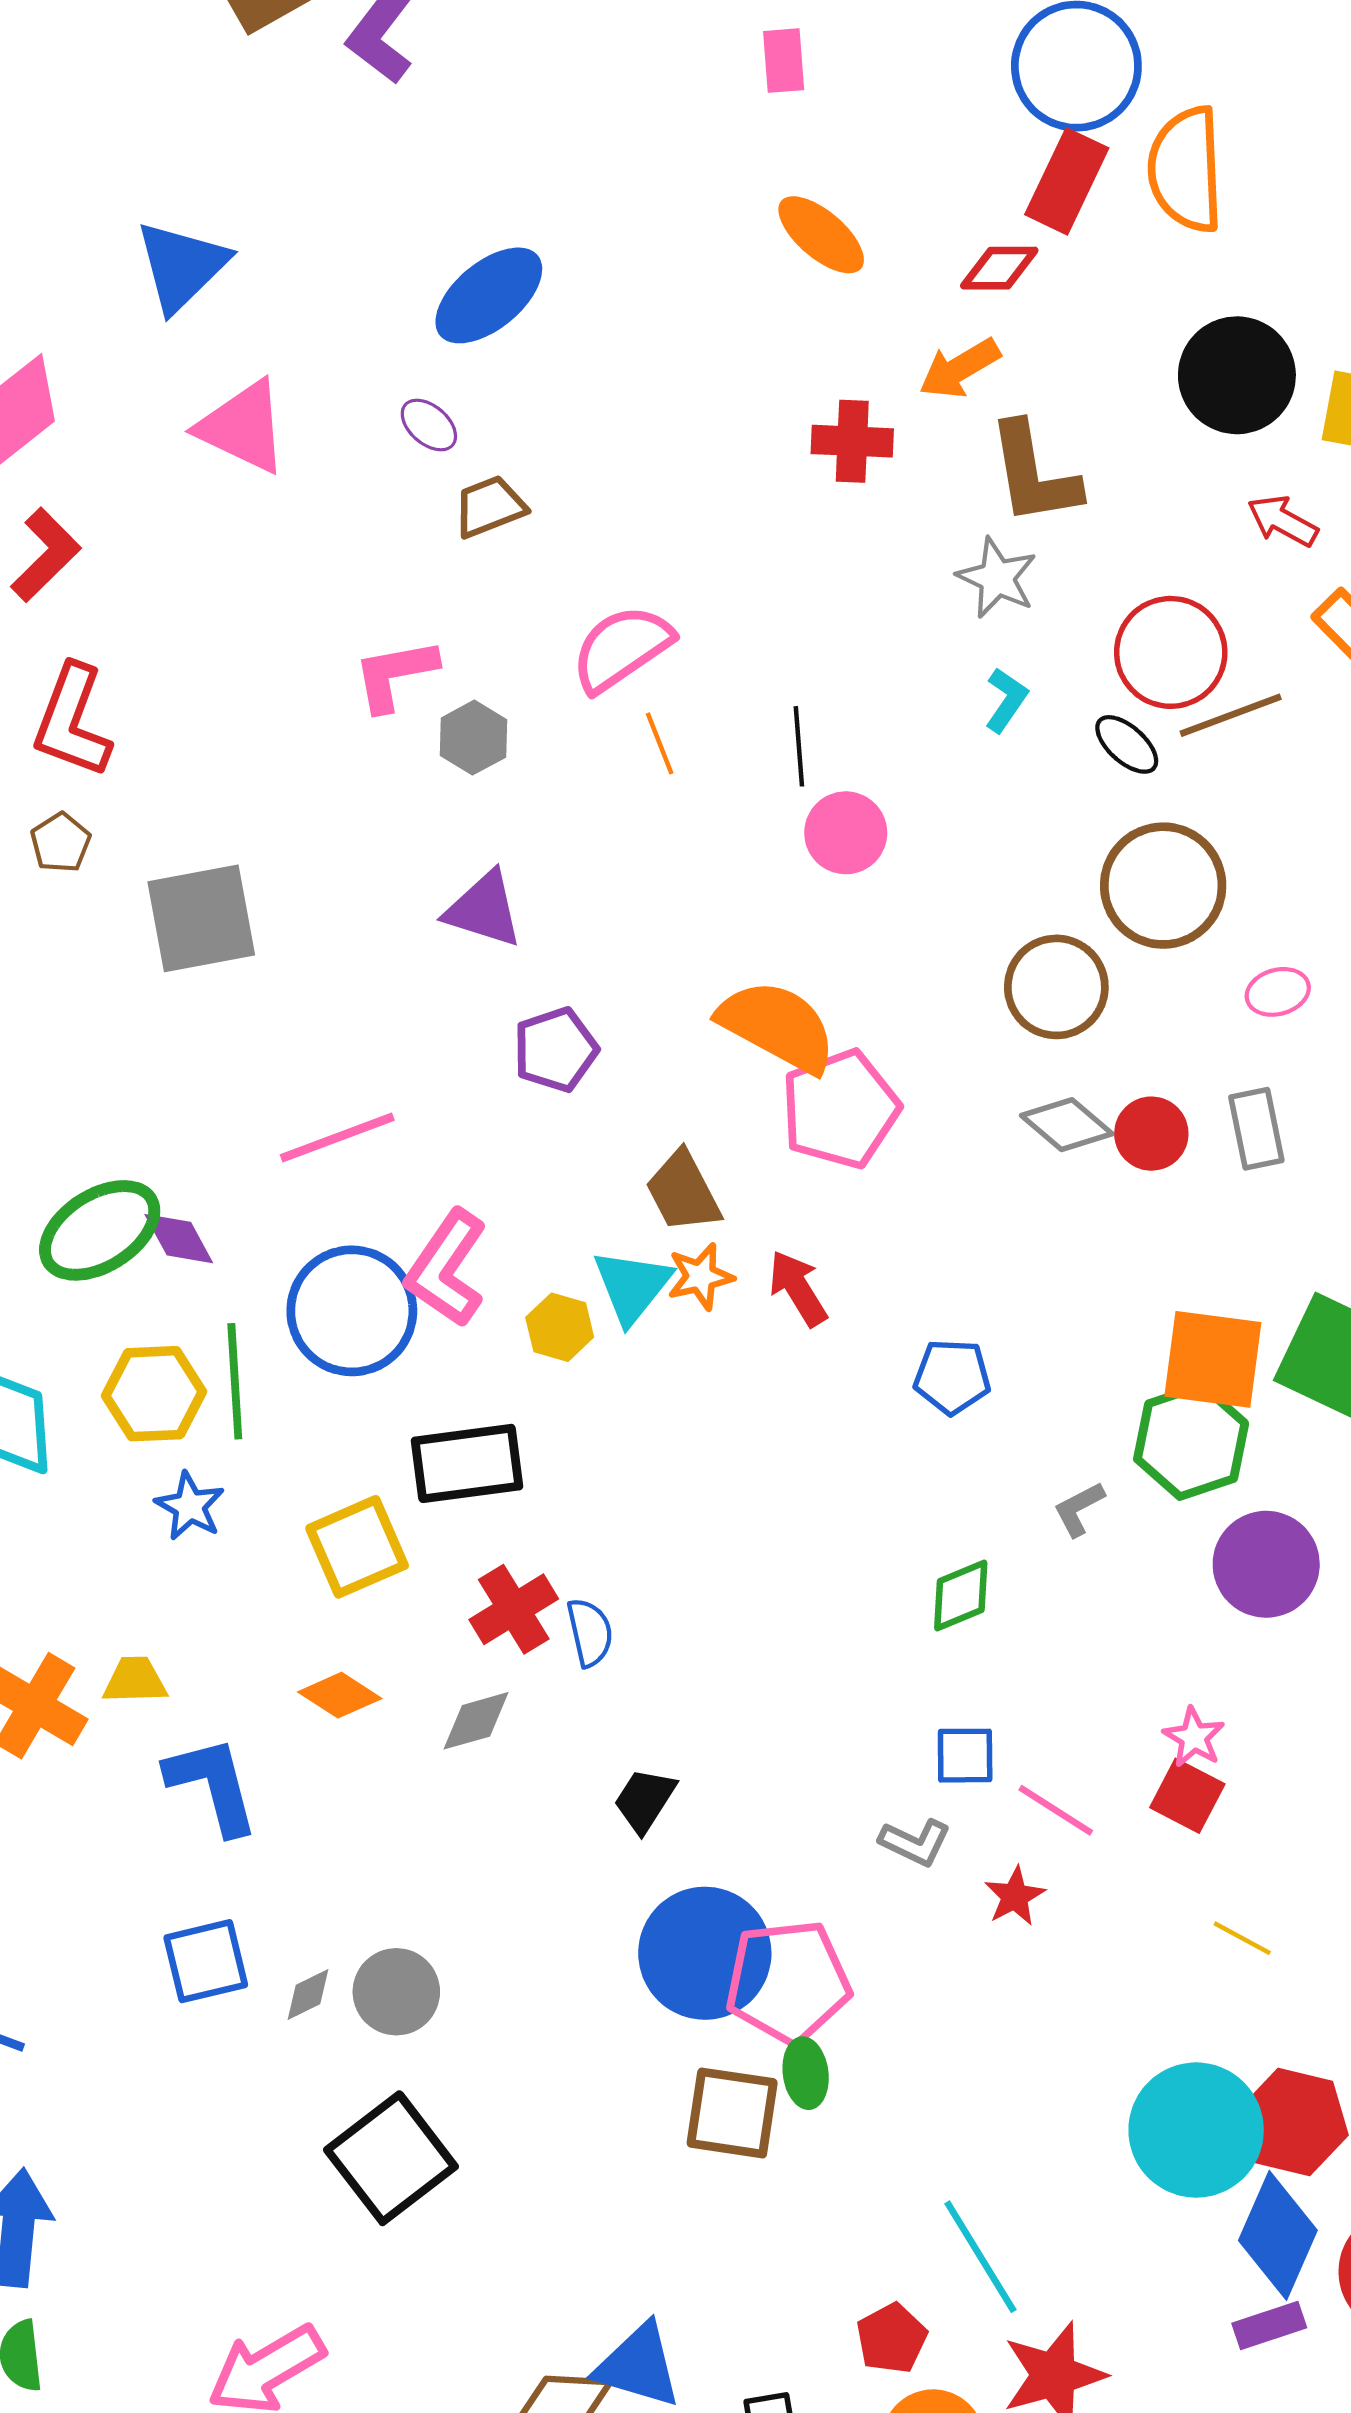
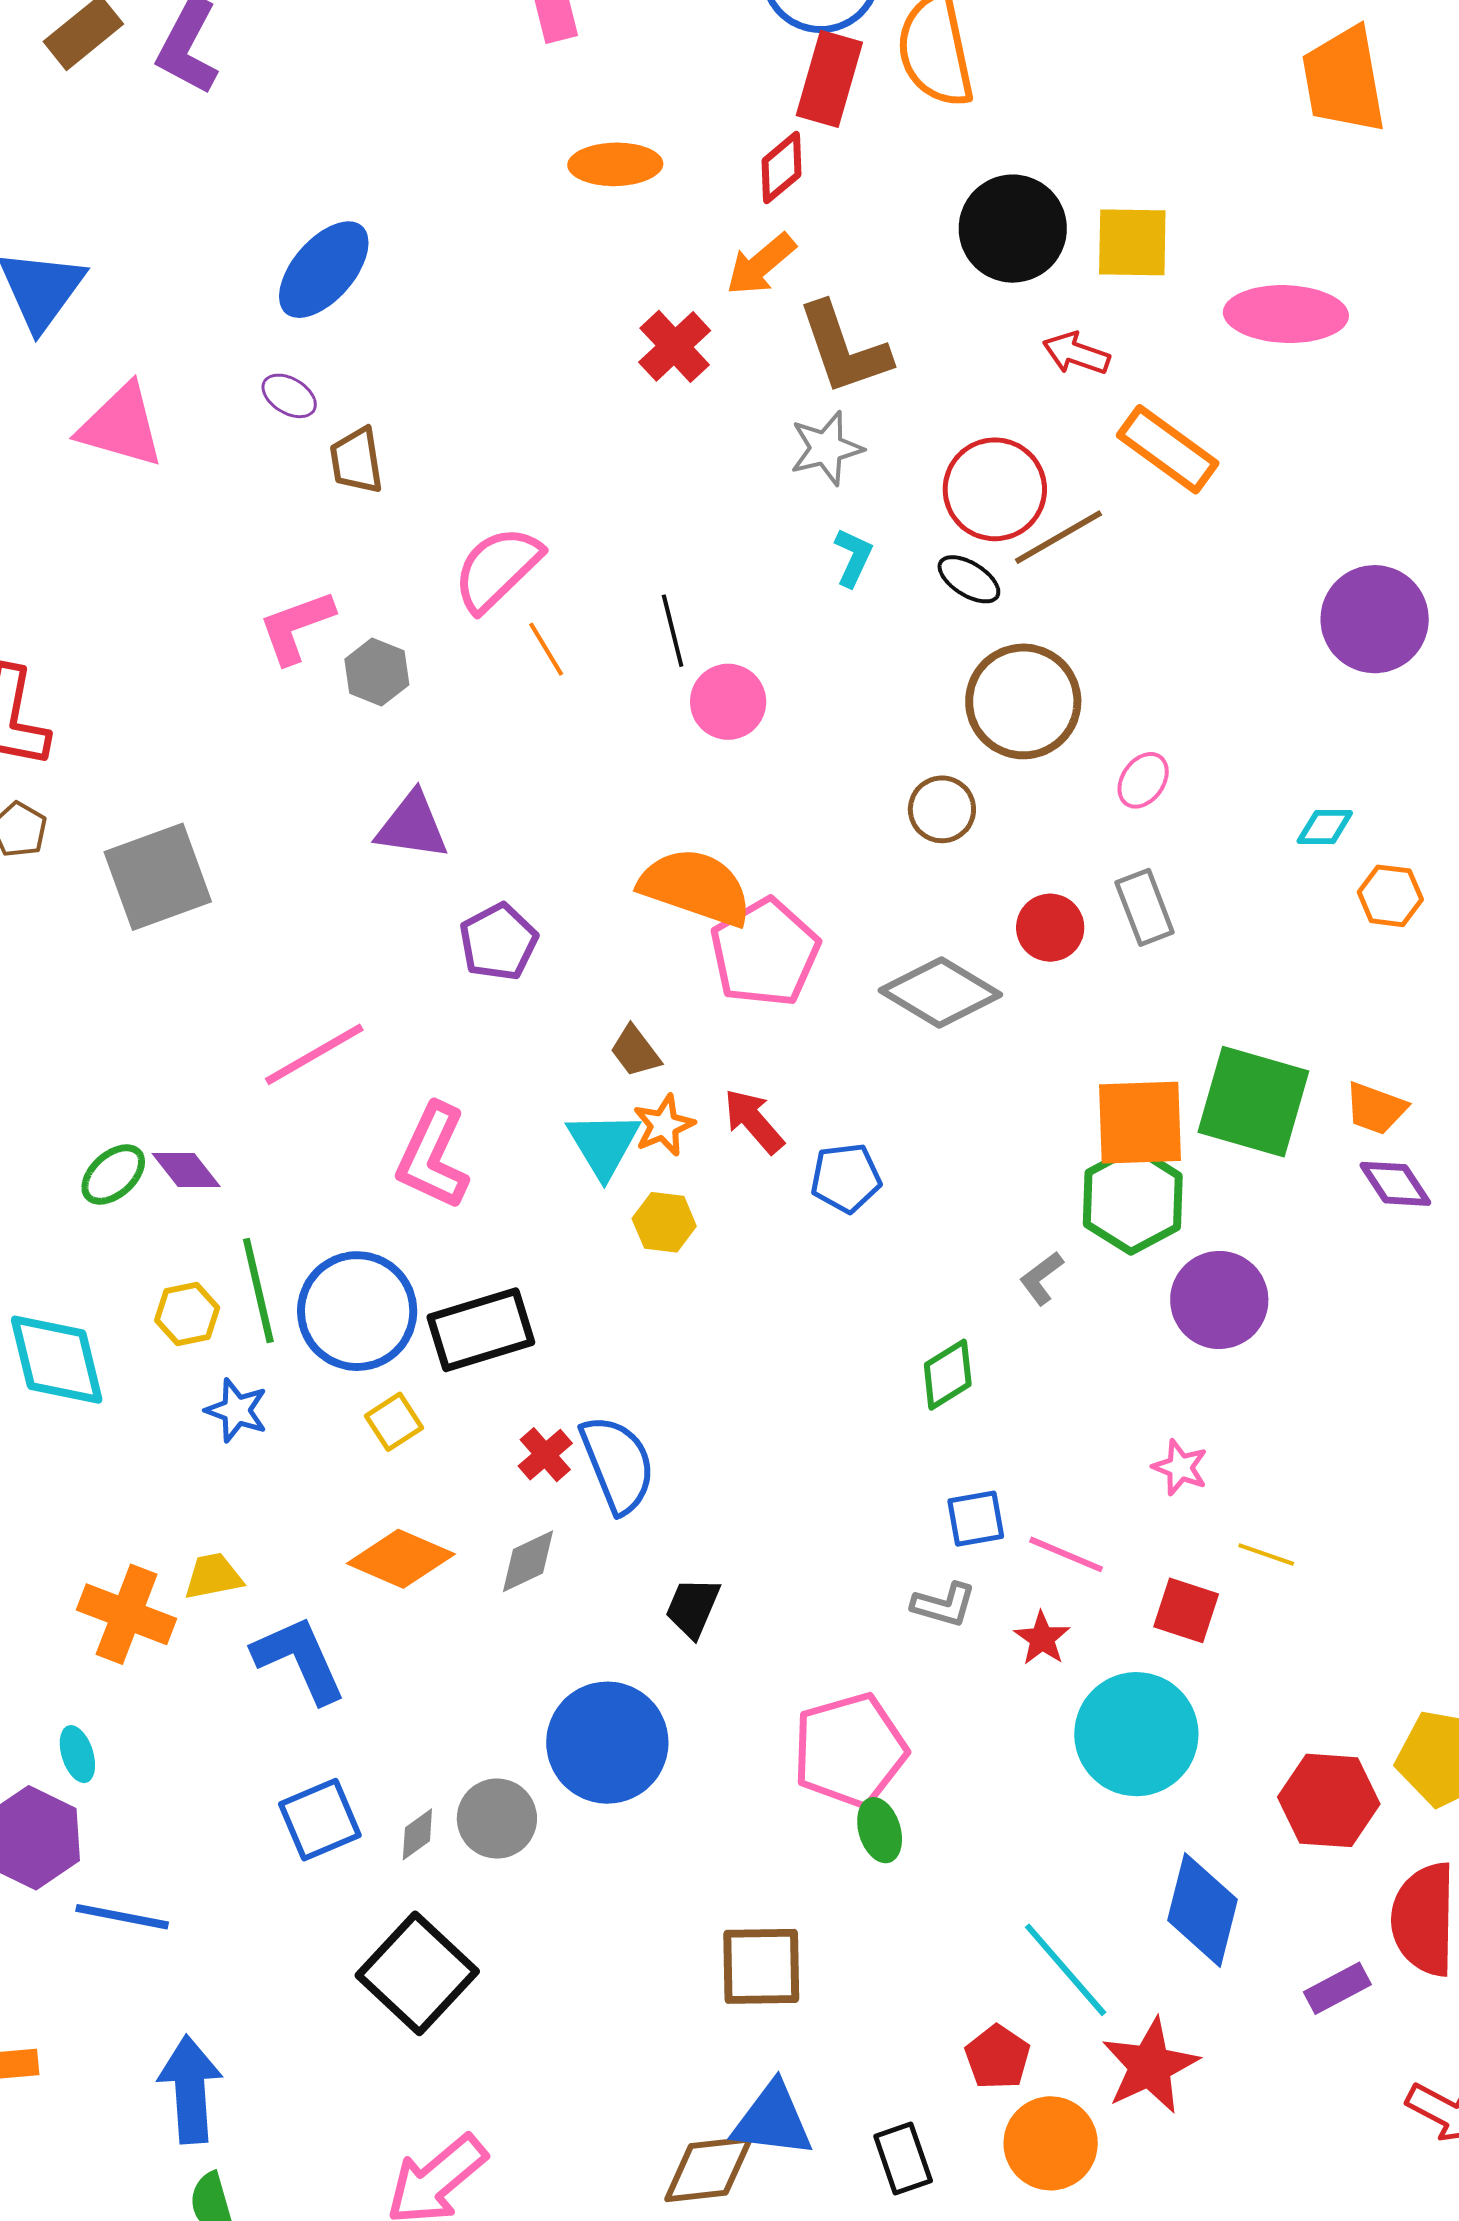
orange ellipse: (821, 235) -> (615, 164), turned -32
red diamond: (999, 268) -> (781, 168), turned -30
red cross: (852, 441) -> (675, 346), turned -36
brown trapezoid: (490, 507) -> (356, 461), turned -68
gray star: (997, 578) -> (826, 448), turned -30
brown circle: (1056, 987) -> (942, 809), size x0.7
pink ellipse: (1278, 992) -> (1143, 780), turned -30
gray diamond: (1067, 1125) -> (940, 993), moved, size x1.4
brown trapezoid: (683, 1192) -> (635, 1051), size x0.7
green ellipse: (100, 1230) -> (113, 1175), size x0.6
blue circle: (352, 1311) -> (357, 1311), moved
yellow hexagon: (560, 1327) -> (664, 1222), moved
blue pentagon: (952, 1377) -> (846, 1178), moved
yellow hexagon: (154, 1394) -> (187, 1314), size x0.7
yellow square: (357, 1547) -> (394, 1422), size x0.6
red cross: (514, 1609) -> (545, 1455), size x0.7
blue semicircle: (590, 1632) -> (618, 1464), size x1.6
orange diamond: (340, 1695) -> (401, 1559), size x1.4
red square: (1187, 1796) -> (1186, 1610), moved
yellow line: (1242, 1938) -> (1266, 1555), moved
blue circle: (705, 1953) -> (607, 1743), moved
brown square: (732, 2113) -> (761, 1966), moved
cyan circle: (1196, 2130) -> (1136, 1734), moved
black square: (391, 2158) -> (417, 1973), moved
blue diamond: (1278, 2235) -> (1203, 1910), moved

